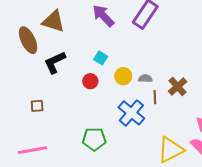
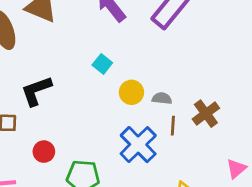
black L-shape: (55, 62) -> (36, 91), moved
red circle: (90, 81) -> (44, 152), moved

